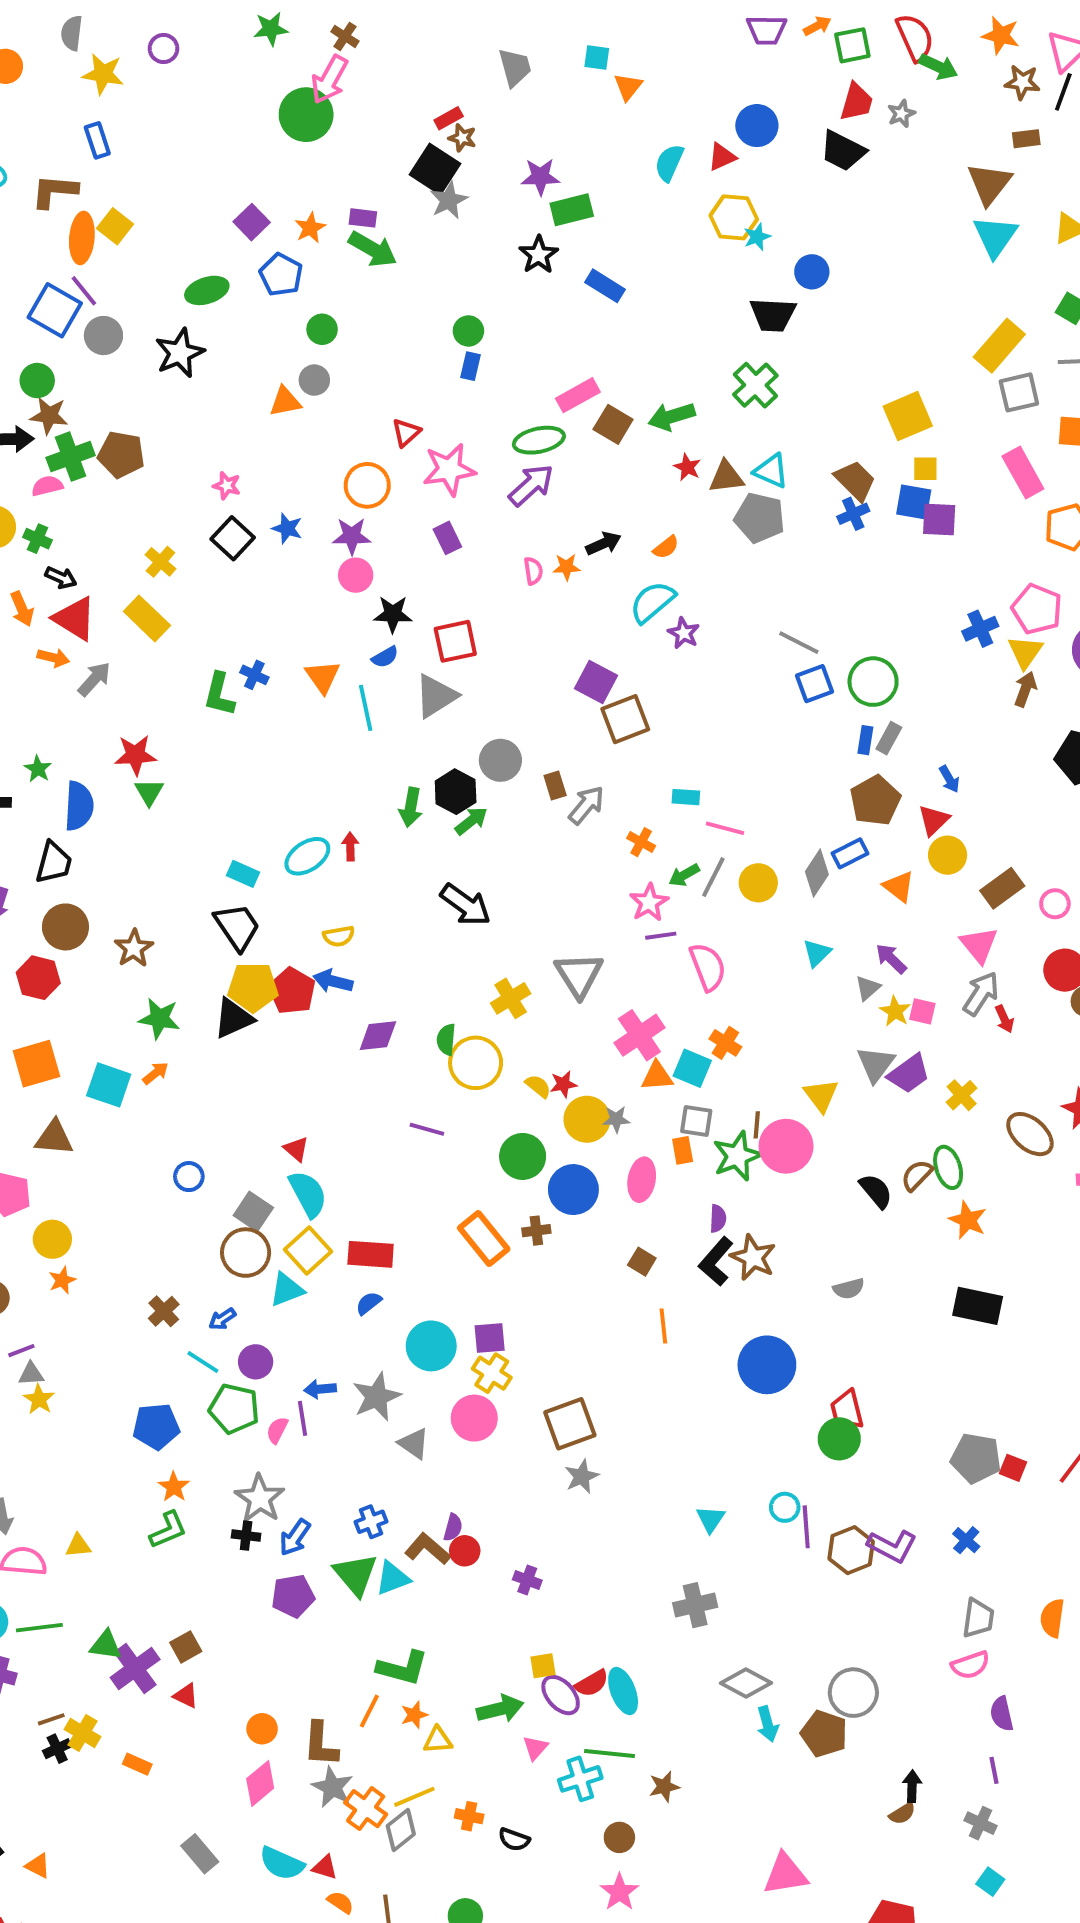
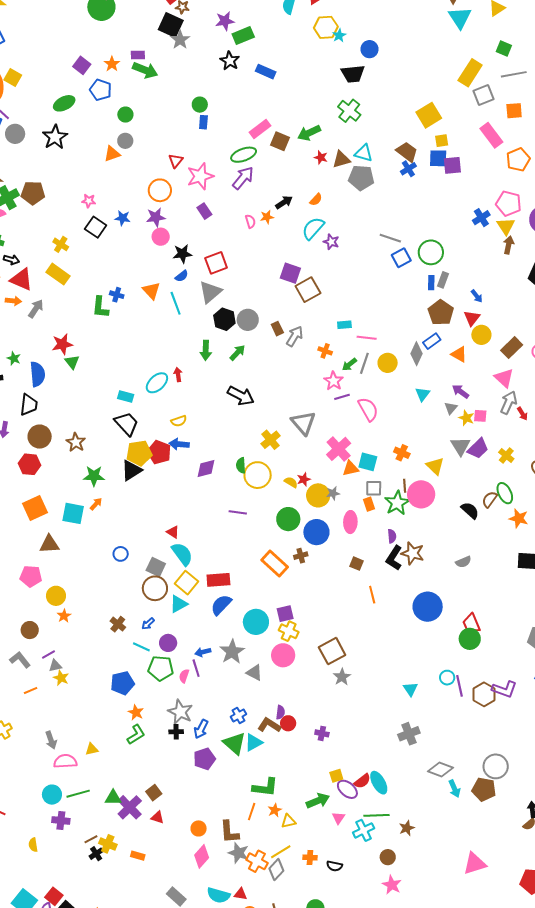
black hexagon: (456, 792) -> (224, 319), moved
orange cross: (725, 1043) -> (402, 453), moved
blue semicircle: (369, 1303) -> (221, 605), size x1.6

